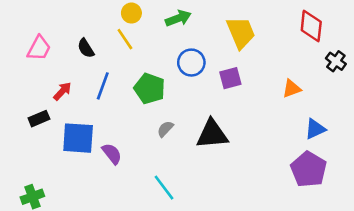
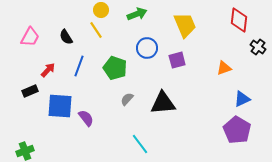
cyan line: (164, 188) -> (140, 144), moved

